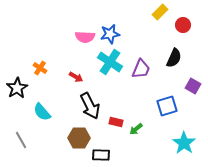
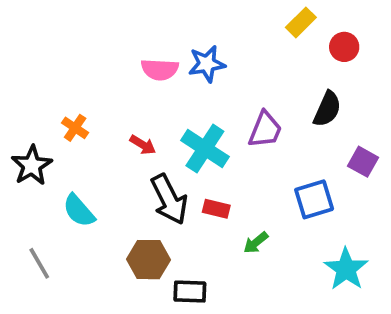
cyan cross: (110, 62) -> (205, 149), moved
red rectangle: (116, 122) -> (216, 209), moved

